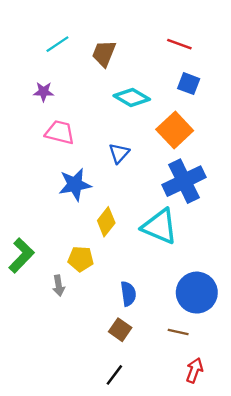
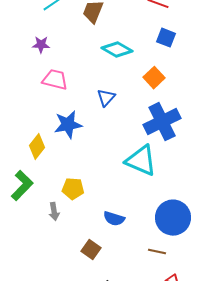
orange square: (175, 130) -> (154, 78), size x0.7
yellow diamond: (106, 222) -> (37, 147), moved
blue semicircle: (128, 294) -> (114, 219), turned 115
brown square: (120, 330) -> (91, 250), moved

